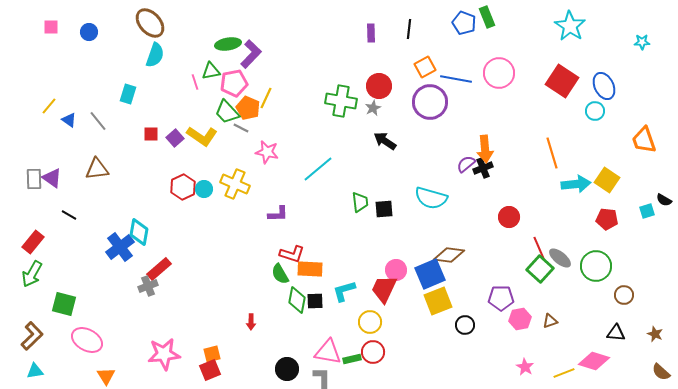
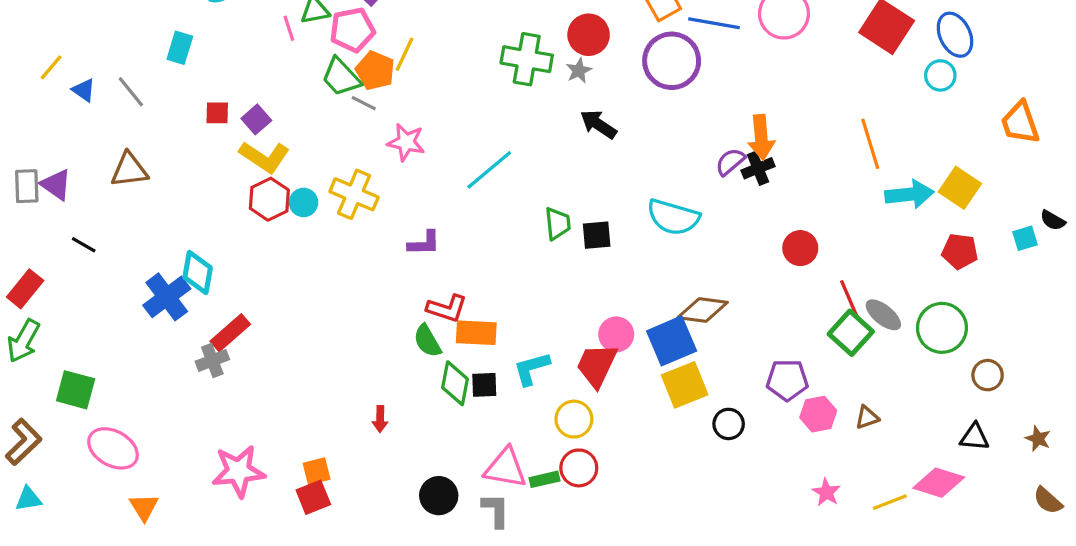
yellow L-shape: (202, 136) -> (264, 157), moved

